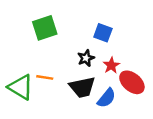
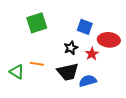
red ellipse: (132, 82) -> (109, 40), moved, turned -35
green triangle: (21, 87) -> (17, 72), size x0.7
blue semicircle: (107, 98) -> (88, 81), turned -144

